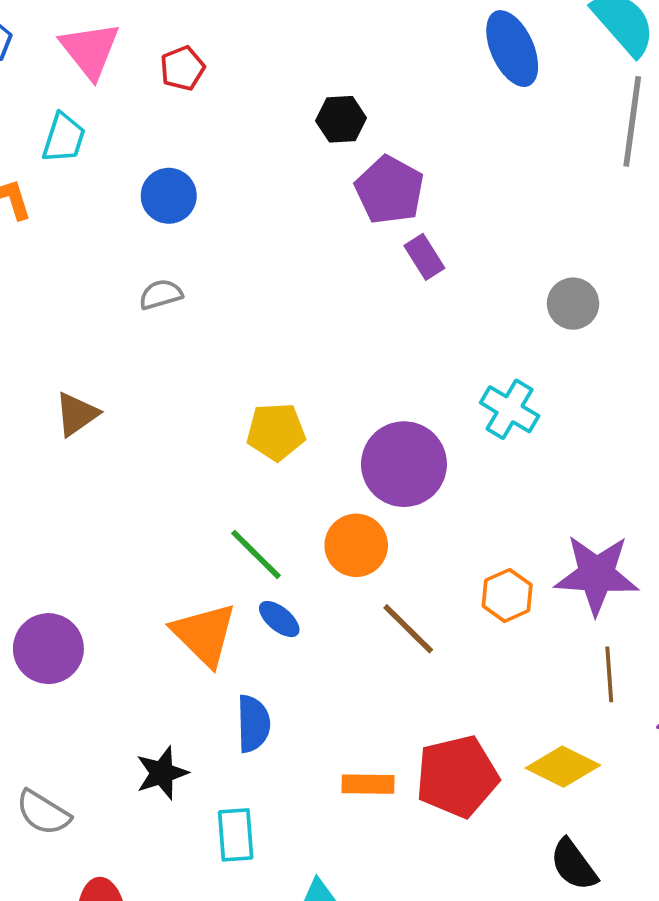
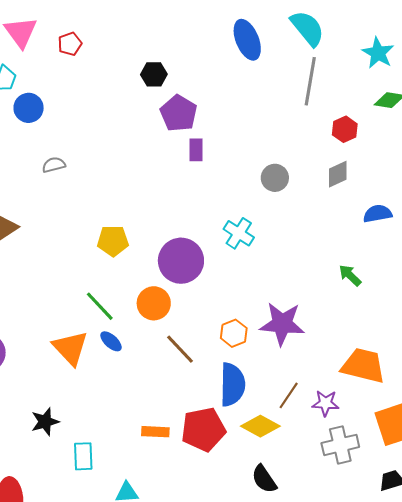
blue circle: (169, 196) -> (29, 108), moved
purple rectangle: (424, 257) -> (196, 150), turned 30
brown line: (609, 674) -> (289, 395), moved, turned 36
blue semicircle: (253, 724) -> (232, 385), moved, size x1.4

